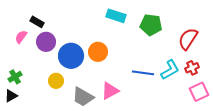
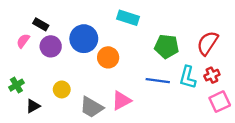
green pentagon: (151, 25) -> (167, 46), moved
blue circle: (71, 56) -> (84, 39), moved
cyan L-shape: (170, 70) -> (188, 77), turned 135
black triangle: (11, 96) -> (33, 106), moved

